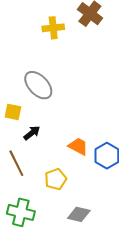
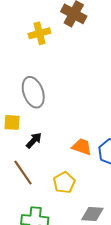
gray ellipse: (38, 85) -> (33, 92), turned 32

